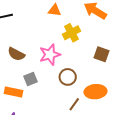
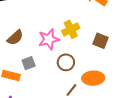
yellow cross: (72, 33) -> (71, 29), moved
brown semicircle: (16, 54) -> (15, 38), turned -72

